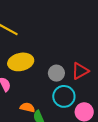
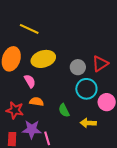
orange semicircle: (27, 107) -> (37, 102), moved

